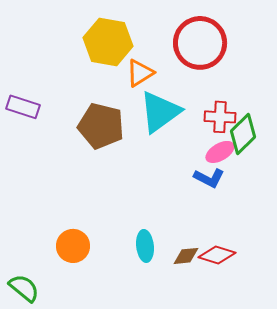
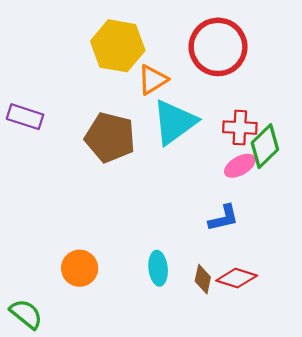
blue L-shape: (209, 178) -> (224, 218), moved, turned -40
brown diamond: (186, 256) -> (203, 279), turned -72

